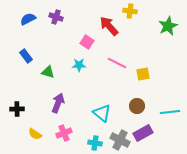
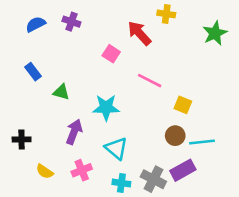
cyan star: (79, 65) -> (106, 107), moved, size x1.5
yellow square: (143, 74) -> (183, 105), moved, turned 32
cyan line: (170, 112) -> (202, 142), moved
cyan triangle: (102, 113) -> (116, 148), moved

